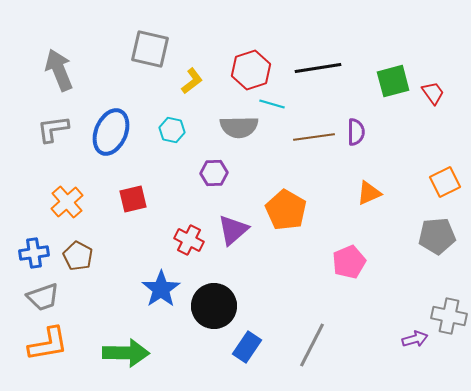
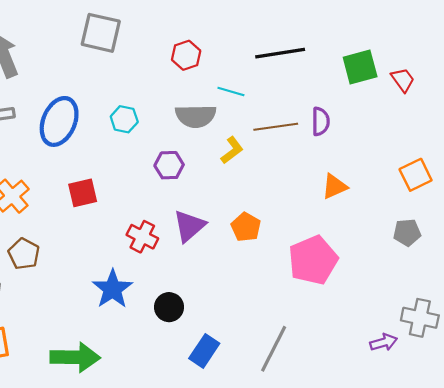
red hexagon: (251, 70) -> (186, 55), moved, size x0.7
yellow L-shape: (192, 81) -> (232, 150), moved
orange pentagon: (286, 210) -> (246, 227), moved, size x0.7
gray pentagon: (437, 236) -> (407, 232), size x0.7
pink pentagon: (349, 262) -> (313, 260), size x1.4
black circle: (214, 306) -> (169, 307), size x0.6

